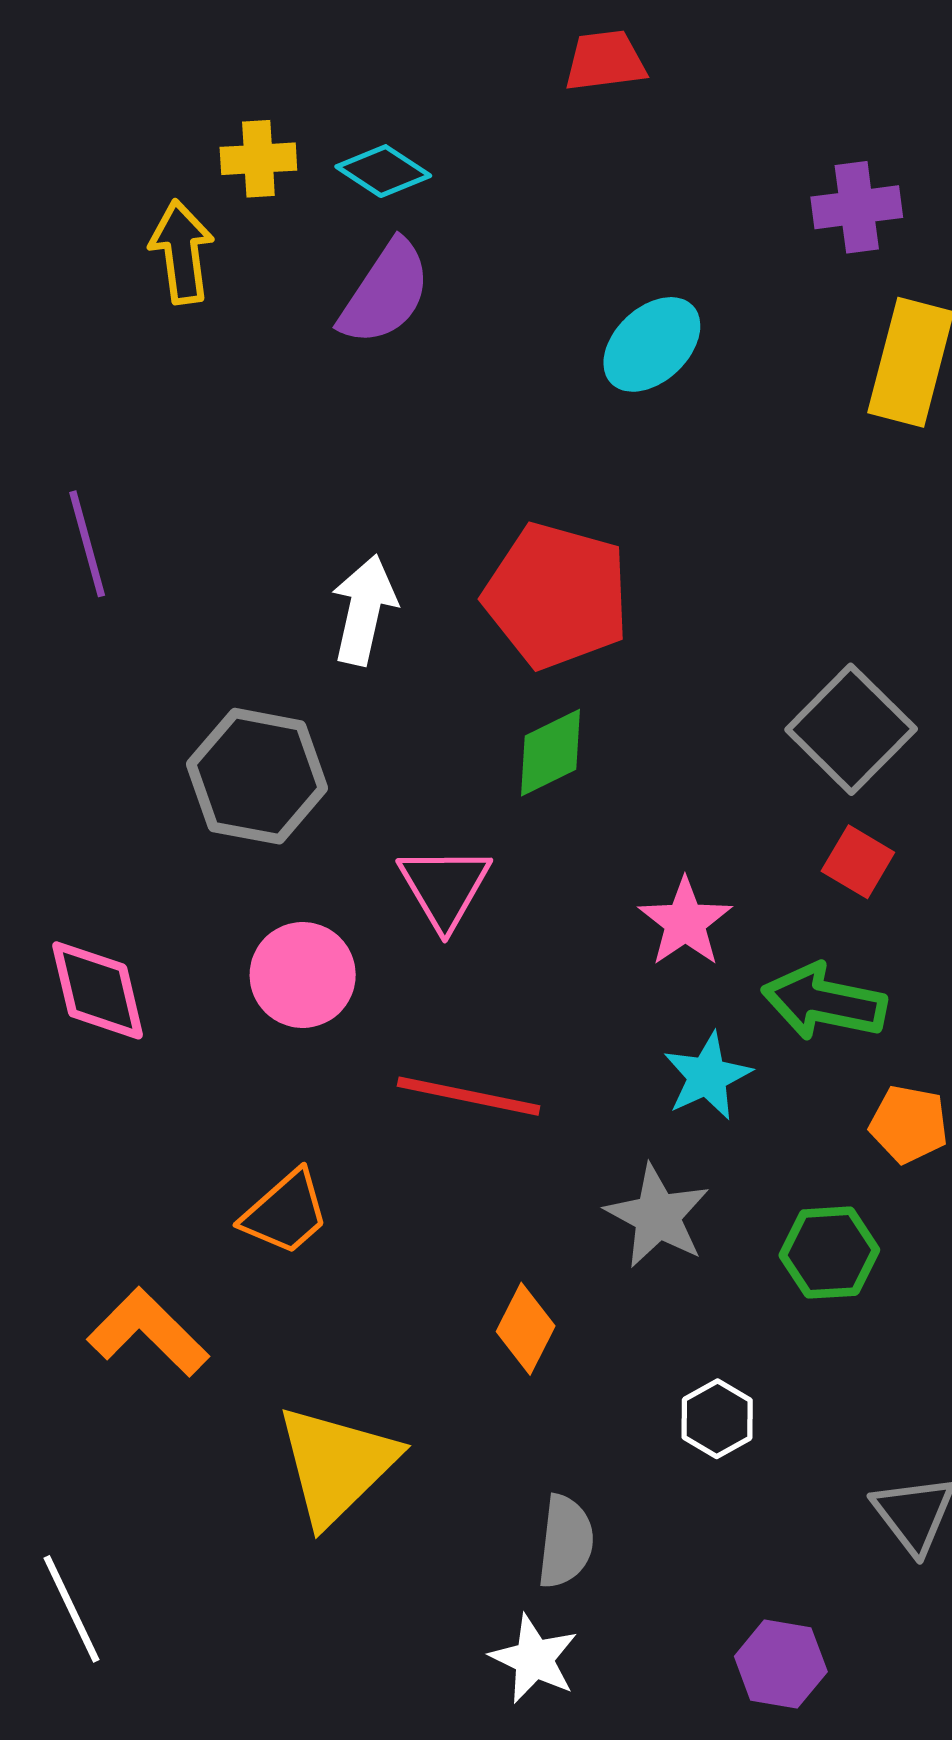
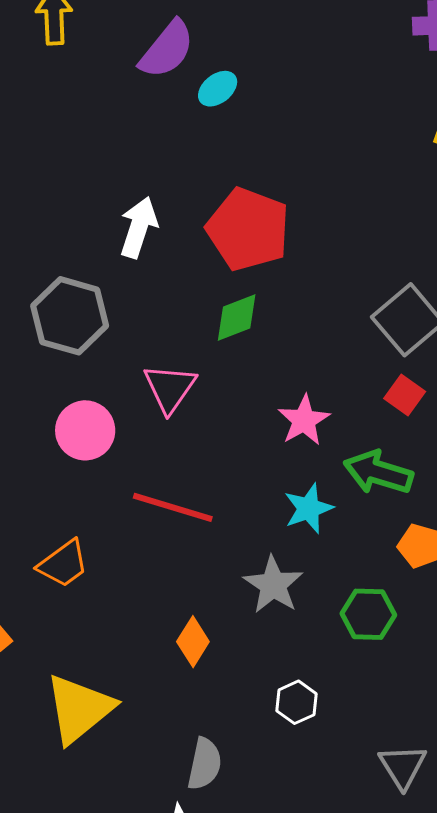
cyan ellipse: (652, 344) -> (218, 89), moved, size x0.7

